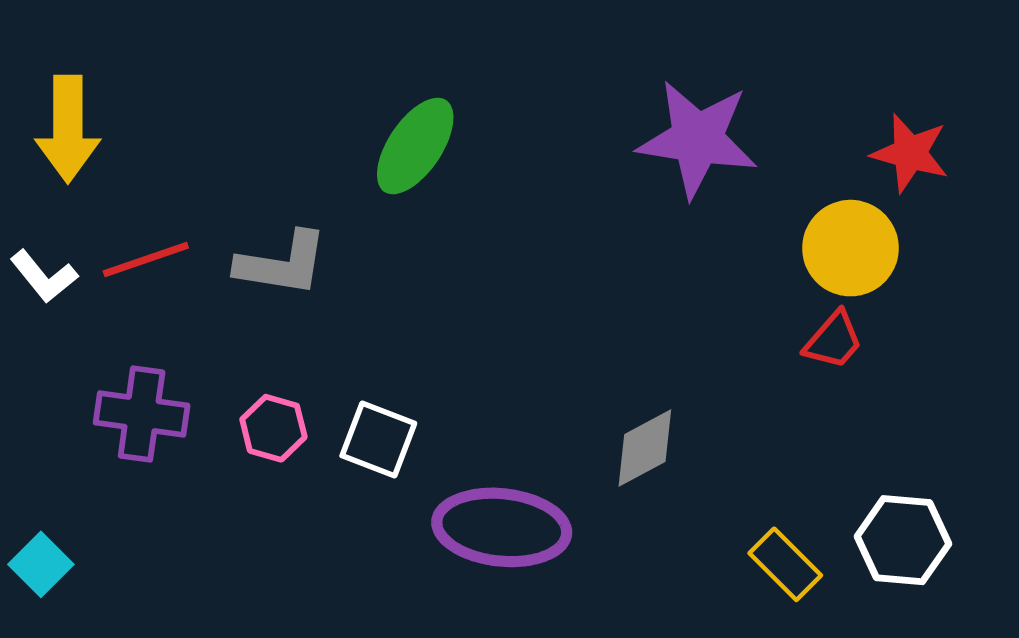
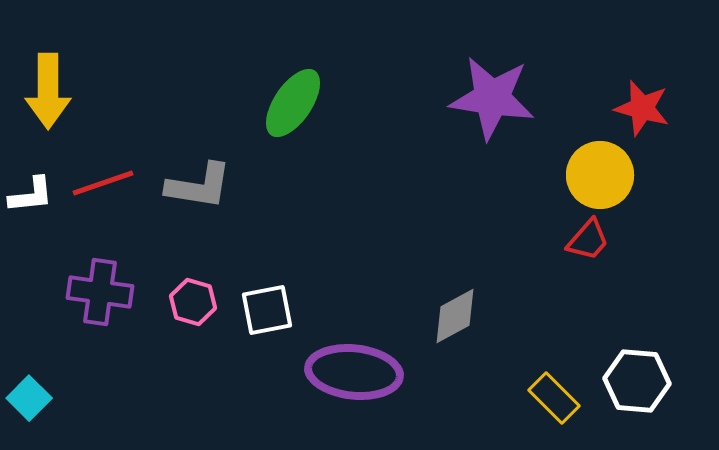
white L-shape: (44, 276) -> (31, 195), turned -57
white square: (378, 440) -> (267, 310), turned -32

